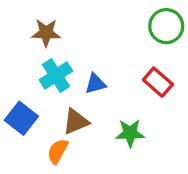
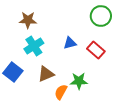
blue triangle: (95, 84) -> (70, 43), moved
orange semicircle: (58, 151) -> (61, 92), moved

